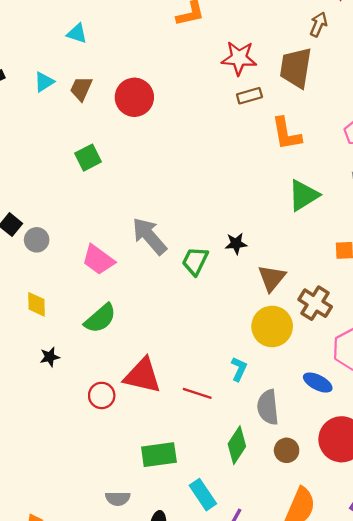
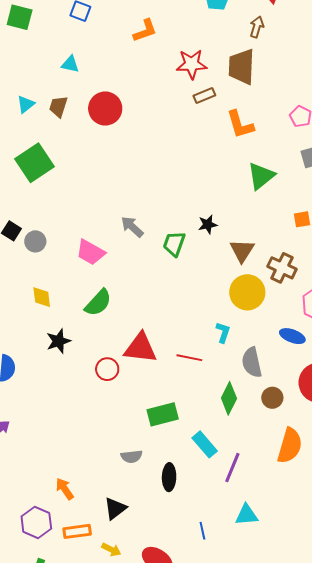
cyan triangle: (77, 34) -> (70, 64), moved
green square: (88, 158) -> (35, 163), moved, size x1.6
gray arrow: (149, 236) -> (132, 227), size x0.7
black star: (50, 357) -> (58, 341), size x1.4

